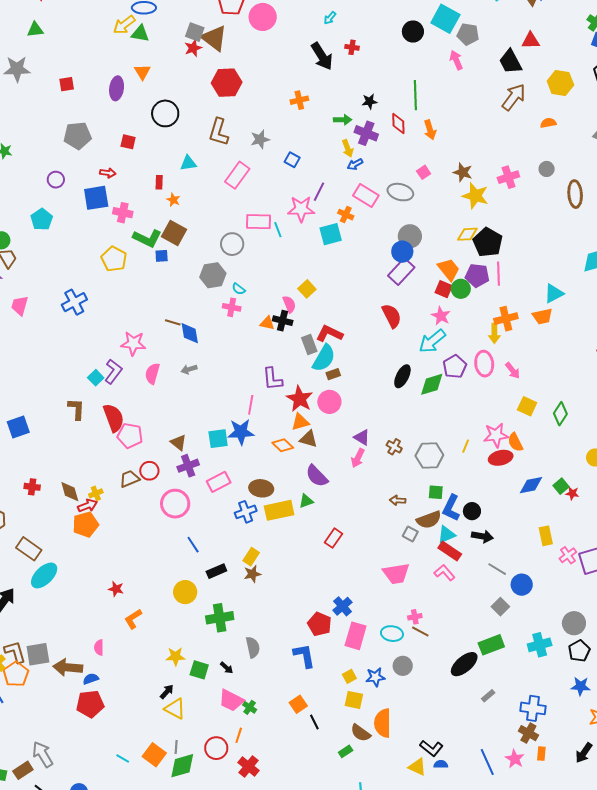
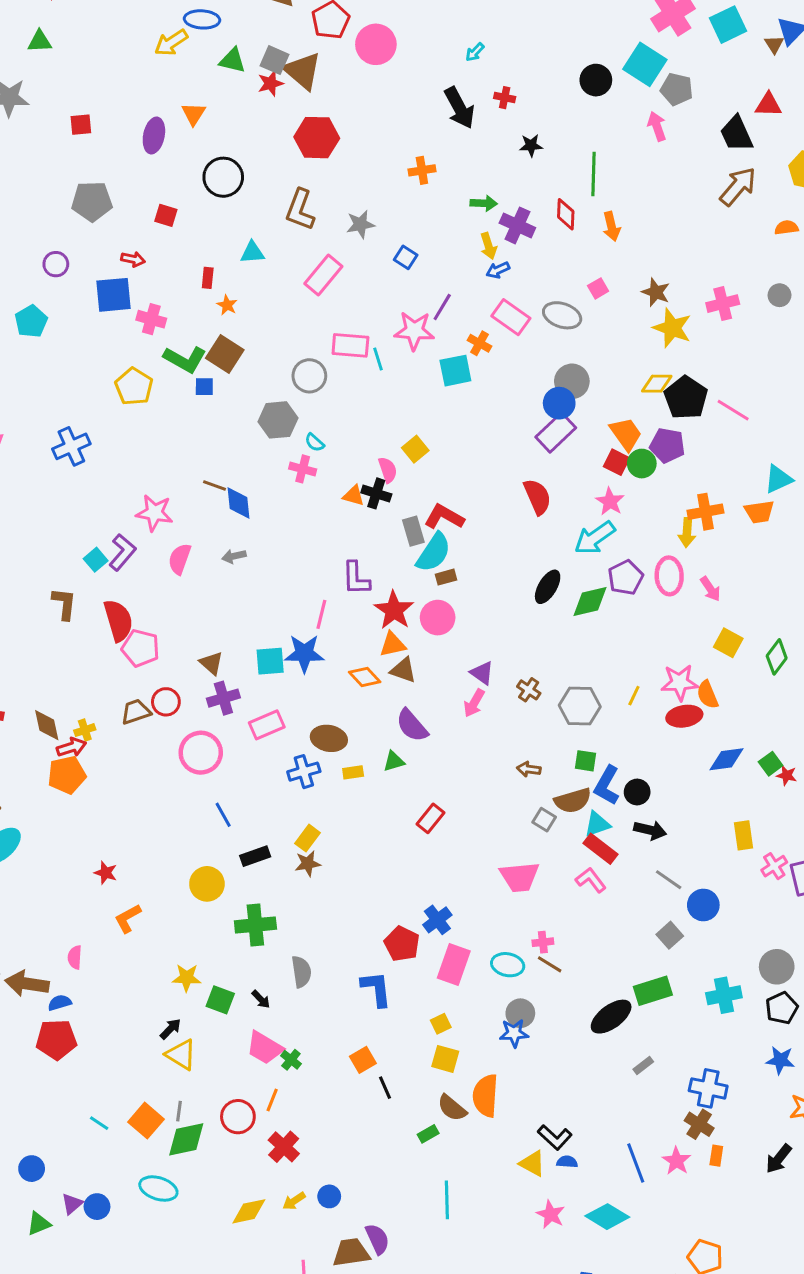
green triangle: (140, 33) -> (232, 60), moved
black star: (370, 101) -> (531, 145), moved
pink line: (499, 274) -> (733, 410), moved, turned -60
yellow rectangle: (279, 510) -> (353, 772), size x0.5
blue star: (375, 677) -> (514, 1033), moved

